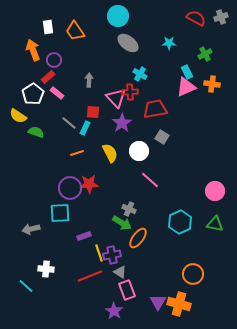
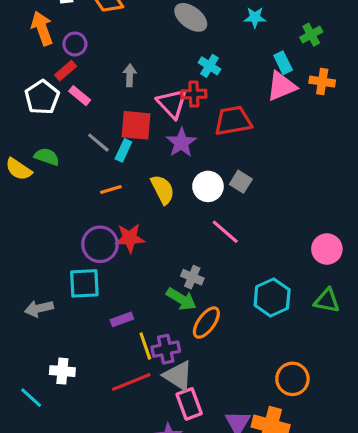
red square: (93, 112) -> (136, 125), size x1.5
yellow semicircle: (18, 116) -> (19, 169), moved
gray square: (162, 137) -> (241, 182), moved
gray triangle: (120, 272) -> (178, 376), size x1.5

